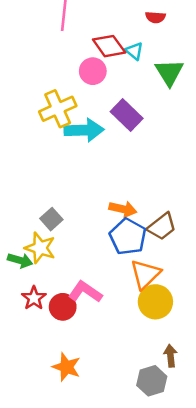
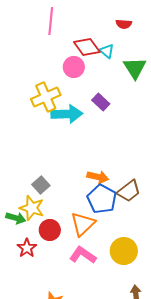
purple rectangle: (127, 115) -> (101, 102), size x0.7
orange triangle: (145, 274) -> (83, 224), moved
pink L-shape: (85, 292) -> (83, 255), moved
red circle: (63, 307) -> (50, 230), moved

